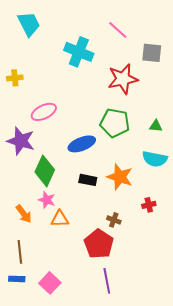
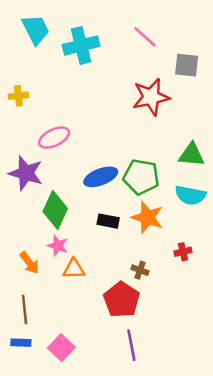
cyan cross: (79, 52) -> (81, 45), moved, turned -36
green pentagon: (115, 123) -> (141, 177), moved
green triangle: (156, 126) -> (192, 155), size x1.6

